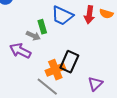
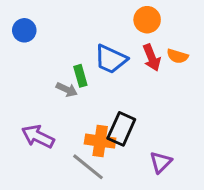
red arrow: (89, 15) -> (152, 58), turned -30
purple arrow: (20, 51) -> (38, 136), moved
orange cross: (55, 70) -> (100, 141), turned 30

